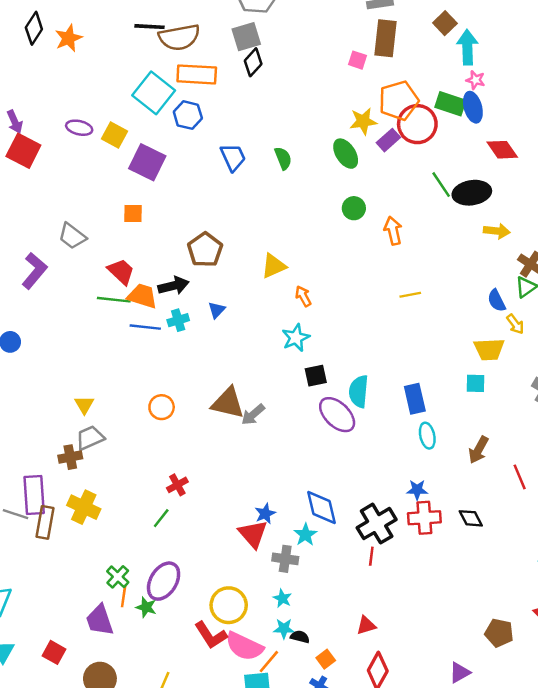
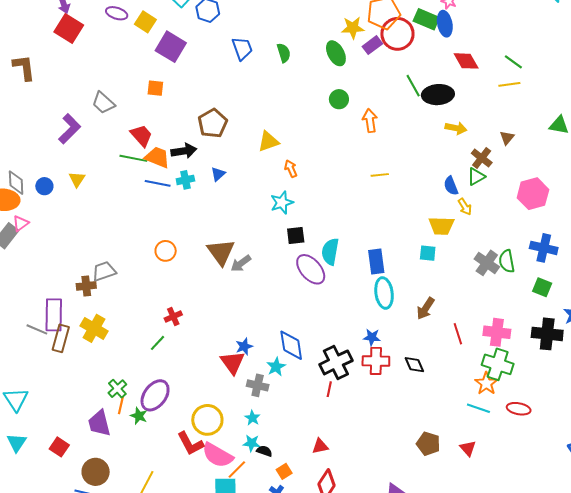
brown triangle: (228, 403) -> (221, 252), turned 36
yellow triangle: (84, 405) -> (77, 179), moved
cyan ellipse: (427, 436) -> (384, 293), size x1.4
brown pentagon: (499, 633) -> (428, 444), moved

